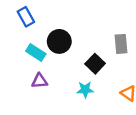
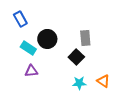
gray rectangle: (121, 44) -> (85, 38), moved
cyan star: (85, 90) -> (79, 83), moved

